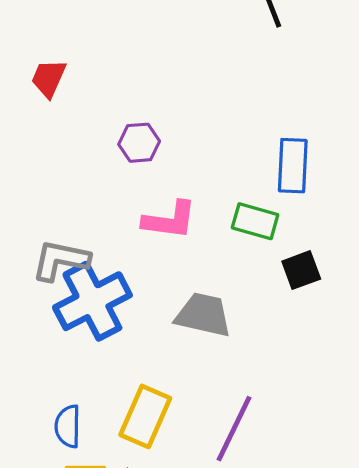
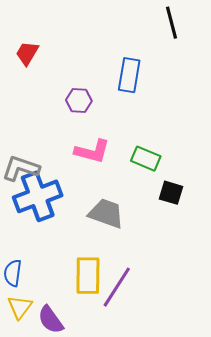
blue rectangle: (293, 166) -> (129, 75), moved
black square: (301, 270) -> (171, 193), turned 30
yellow rectangle: (145, 416) -> (88, 276), moved, turned -30

